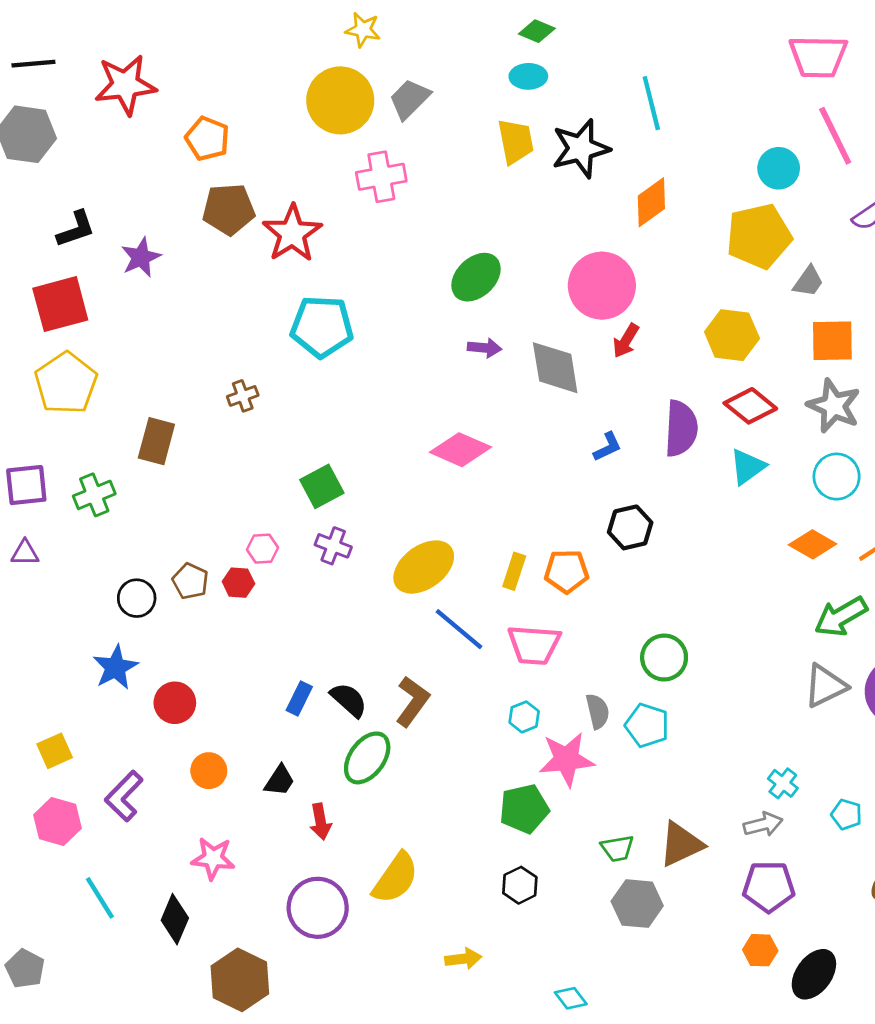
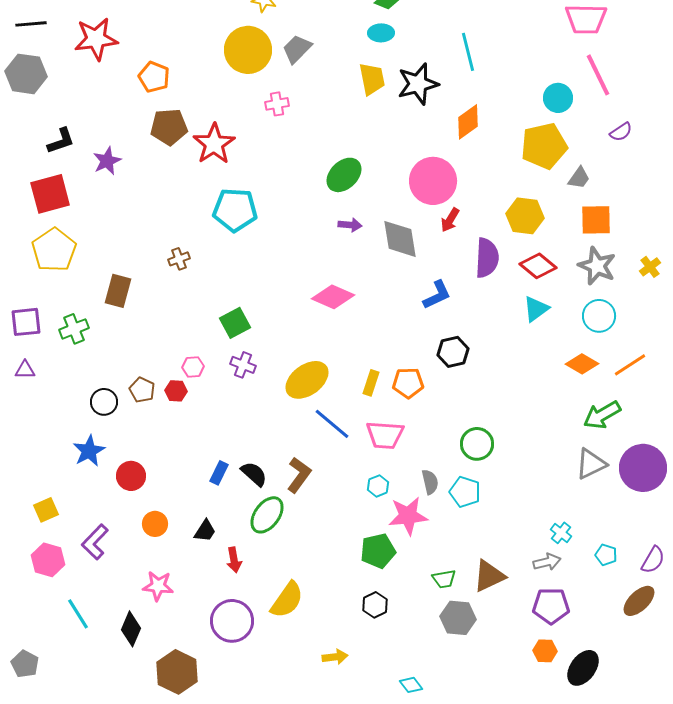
pink cross: (381, 177) -> (277, 104), size x0.7
purple semicircle: (681, 428) -> (487, 258), moved
blue L-shape: (608, 447) -> (437, 295), size x1.4

